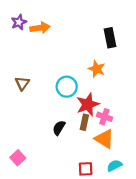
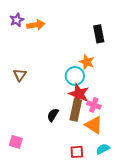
cyan circle: (67, 87) -> (75, 76), moved
red star: (88, 104) -> (79, 94), turned -30
brown rectangle: (84, 122) -> (76, 110), size x1.5
pink square: (18, 158) -> (16, 142), turned -32

